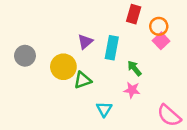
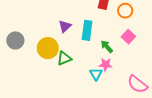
pink square: (161, 41) -> (128, 37), moved
cyan triangle: (104, 109) -> (96, 74), moved

